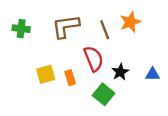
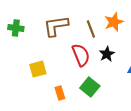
black star: (120, 72) -> (107, 54), moved
orange rectangle: (70, 78) -> (60, 93), moved

